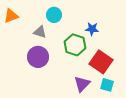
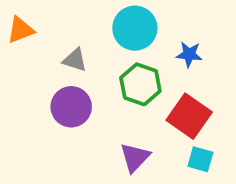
cyan circle: (54, 15) -> (135, 28), moved, size x1.5
blue star: (92, 29) -> (189, 54), moved
purple triangle: (82, 84) -> (135, 157), moved

